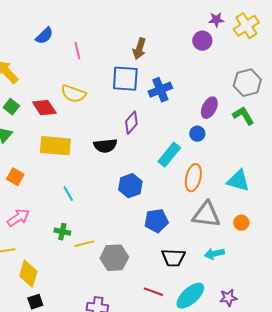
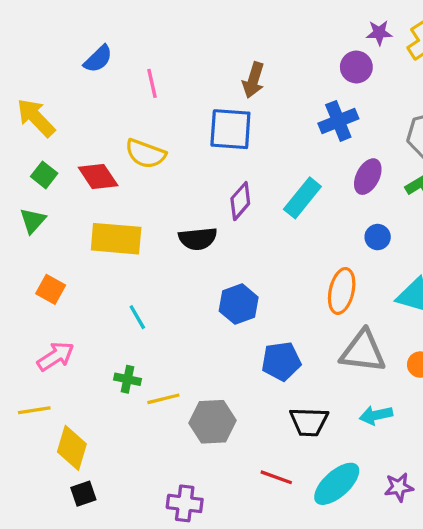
blue cross: (160, 90) -> (338, 121), moved
blue circle: (197, 134) -> (378, 237), moved
cyan rectangle: (169, 155) -> (302, 198), moved

